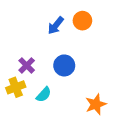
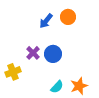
purple cross: (27, 65) -> (33, 53), moved
cyan semicircle: (44, 95) -> (57, 87), moved

